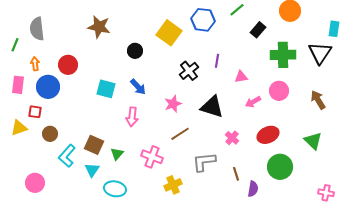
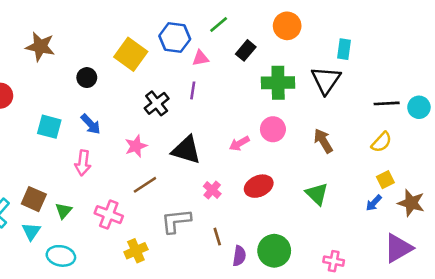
pink triangle: (241, 77) -> (201, 58), moved
green circle: (280, 167) -> (274, 251), moved

